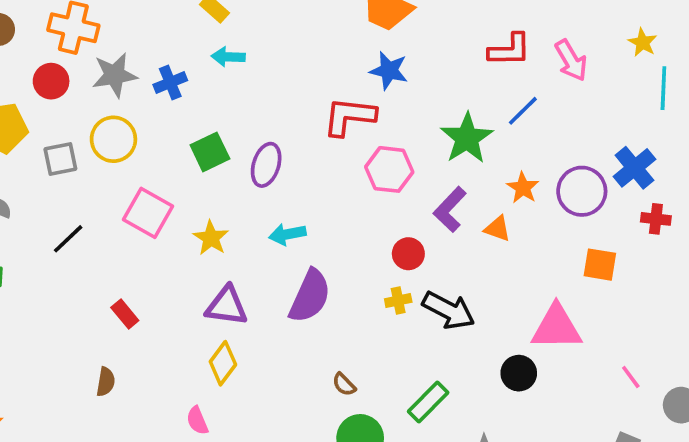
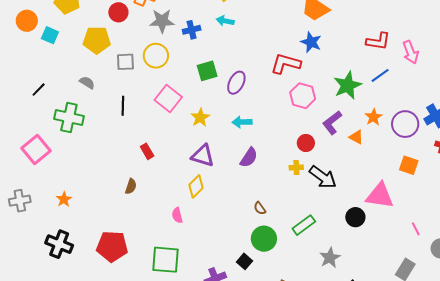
red circle: (51, 81) -> (118, 12), moved
black line: (68, 239) -> (123, 106), turned -54
purple semicircle: (310, 296) -> (249, 158), size x0.7

